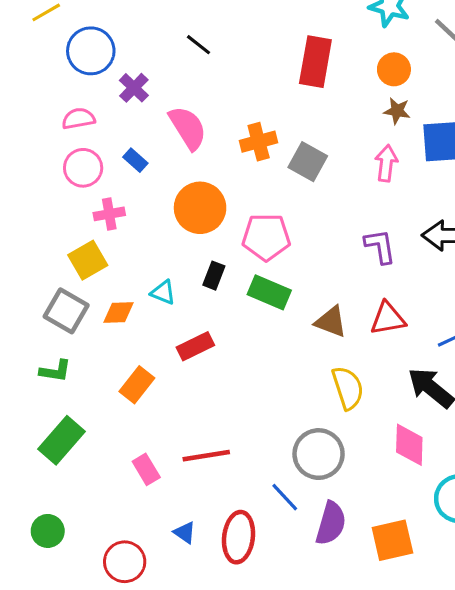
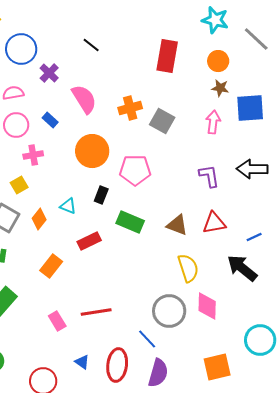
yellow square: (88, 260) -> (19, 185), size x0.7
green rectangle: (269, 292) -> (130, 222), moved
orange diamond: (118, 312) -> (39, 219), turned -50
pink diamond: (409, 445) -> (207, 306), moved
purple semicircle: (331, 523) -> (158, 373), moved

